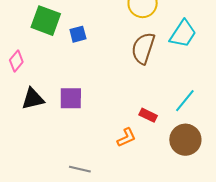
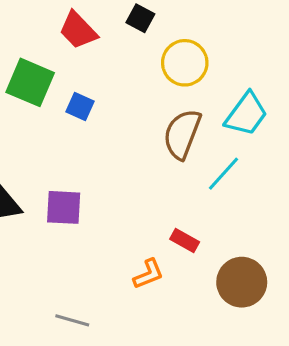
blue square: (78, 34) -> (80, 107), turned 36
cyan line: (185, 101) -> (223, 174), moved

